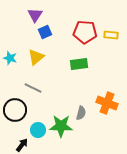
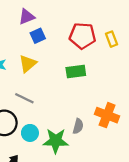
purple triangle: (35, 15) -> (27, 17), turned 35
yellow rectangle: (111, 35) -> (112, 39), turned 64
cyan circle: (38, 130) -> (30, 133), moved

